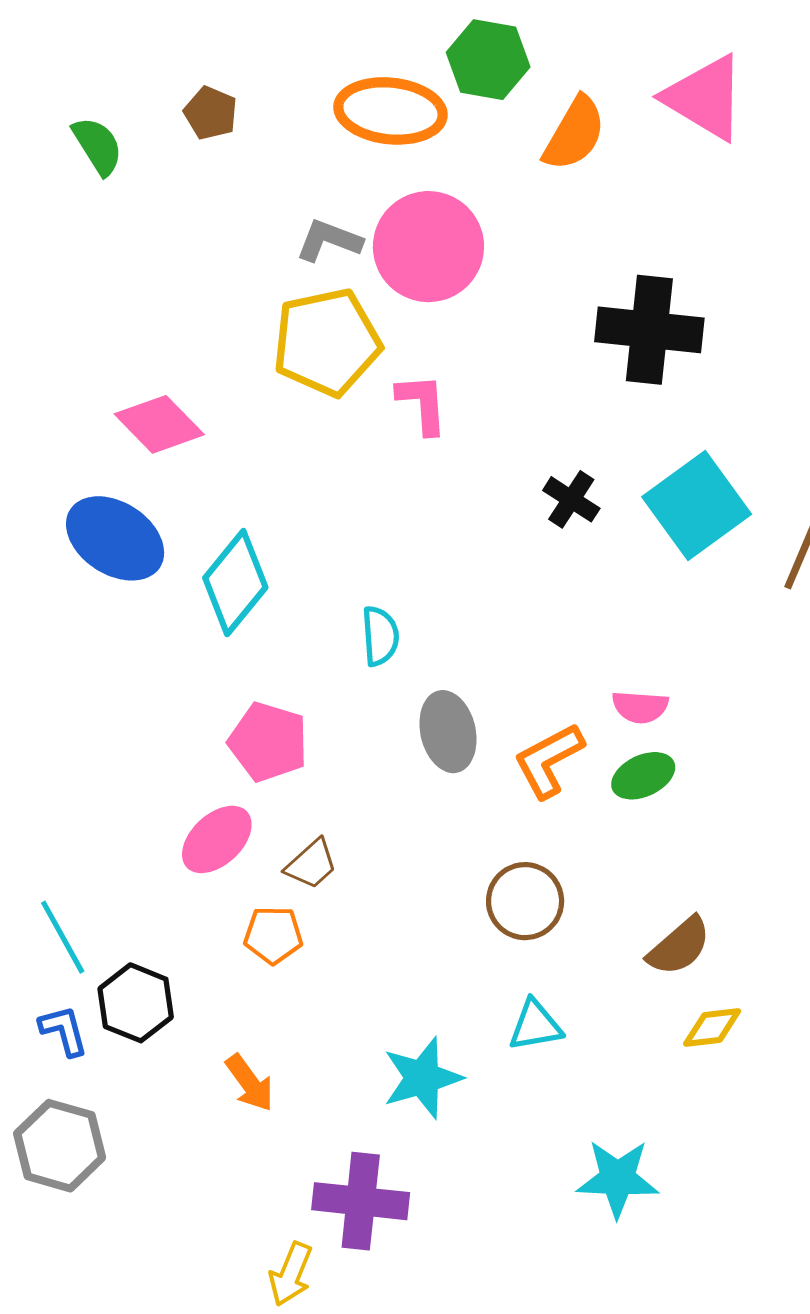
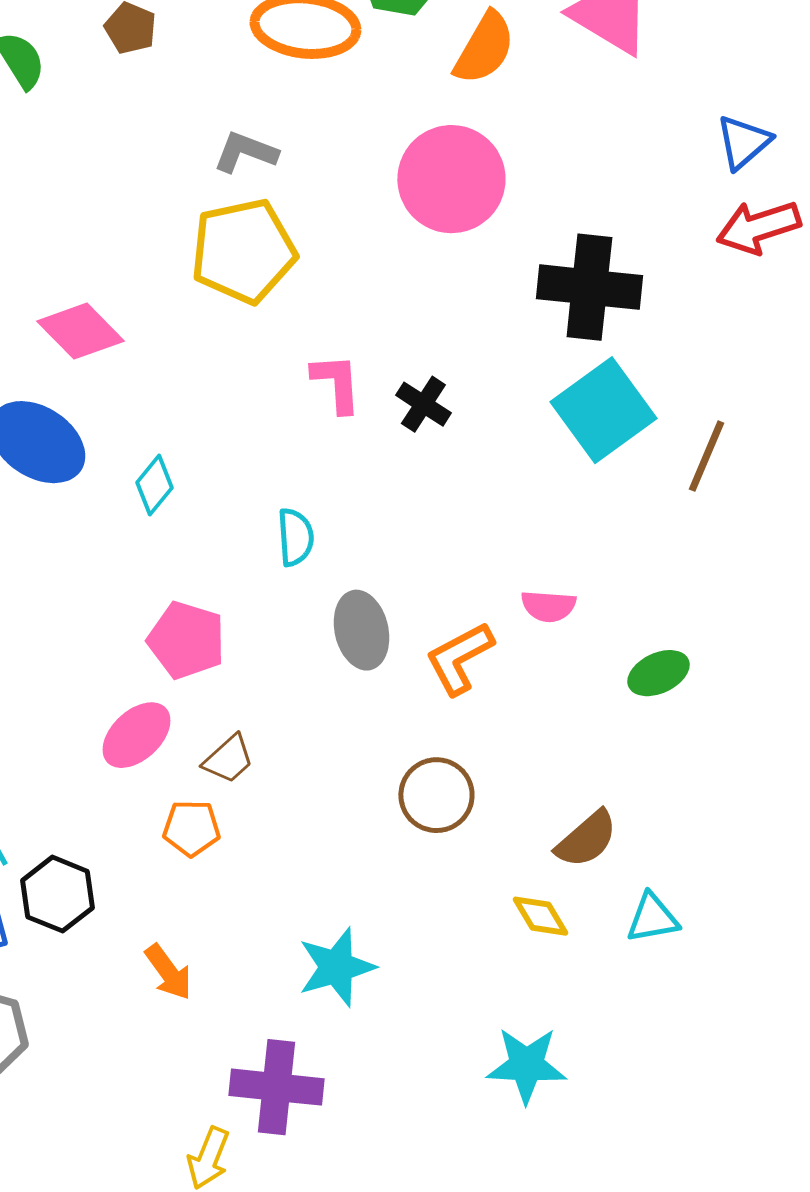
pink circle: (428, 247) -> (451, 179), moved
black cross: (649, 330) -> (589, 287), moved
pink L-shape: (422, 404) -> (336, 383), moved
black cross: (571, 499) -> (423, 404), moved
cyan diamond: (235, 583) -> (154, 485), size x0.6
green ellipse: (643, 776) -> (658, 673), moved
cyan triangle: (535, 1025) -> (652, 918), moved
yellow diamond: (712, 1027) -> (540, 916), moved, turned 66

